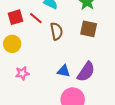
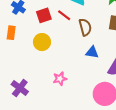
blue triangle: (64, 71) -> (92, 52), moved
pink star: (22, 73) -> (60, 79), moved

